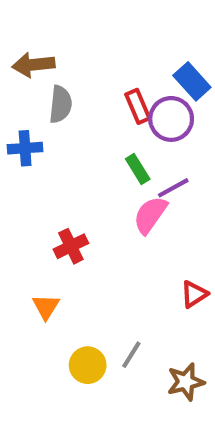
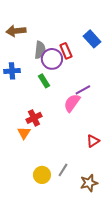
gray semicircle: (61, 104) -> (40, 50), moved
purple circle: (171, 119) -> (52, 59), moved
green rectangle: (138, 169) -> (44, 81), moved
orange triangle: (46, 307) -> (24, 133), moved

